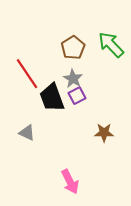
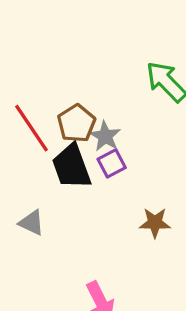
brown pentagon: (73, 48) -> (76, 123), moved

